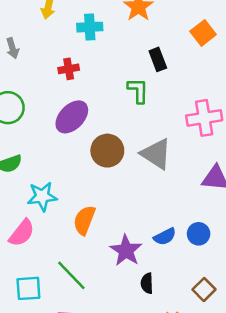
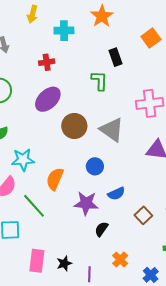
blue circle: (199, 234) -> (95, 166), moved
purple star: (126, 250) -> (86, 203), turned -30
green line: (71, 275) -> (34, 206), moved
black semicircle: (147, 283) -> (101, 229), turned 35
brown square: (204, 289) -> (143, 215), moved

